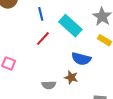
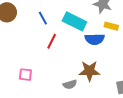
blue semicircle: (81, 59) -> (95, 39), moved
brown star: (71, 77) -> (89, 71), size x1.5

